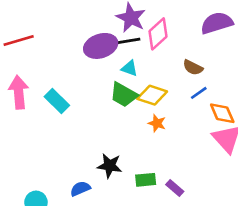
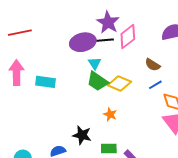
cyan triangle: (129, 68) -> (95, 63), moved, turned 32
cyan rectangle: (57, 101) -> (45, 82), turned -42
orange star: (157, 123) -> (110, 114), moved

